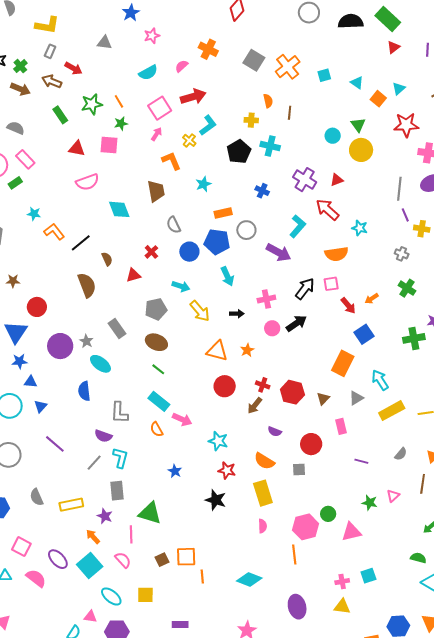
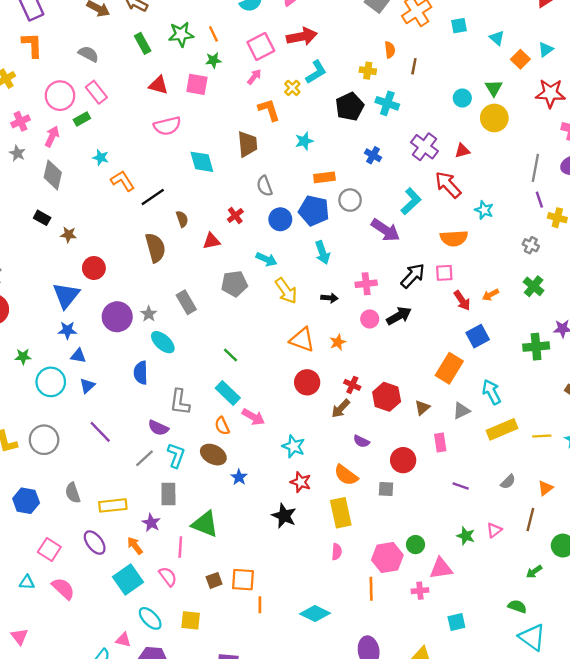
brown ellipse: (156, 342) -> (213, 455), moved
purple ellipse: (58, 559) -> (95, 543), moved
pink cross: (342, 582) -> (420, 591), moved

